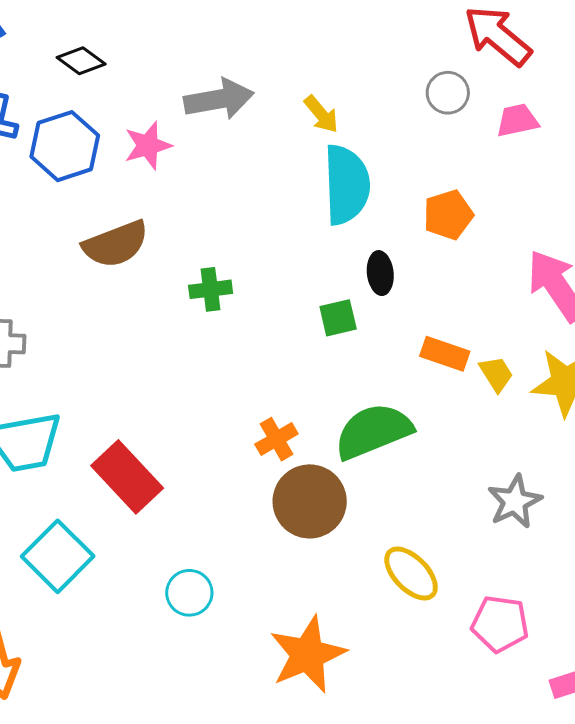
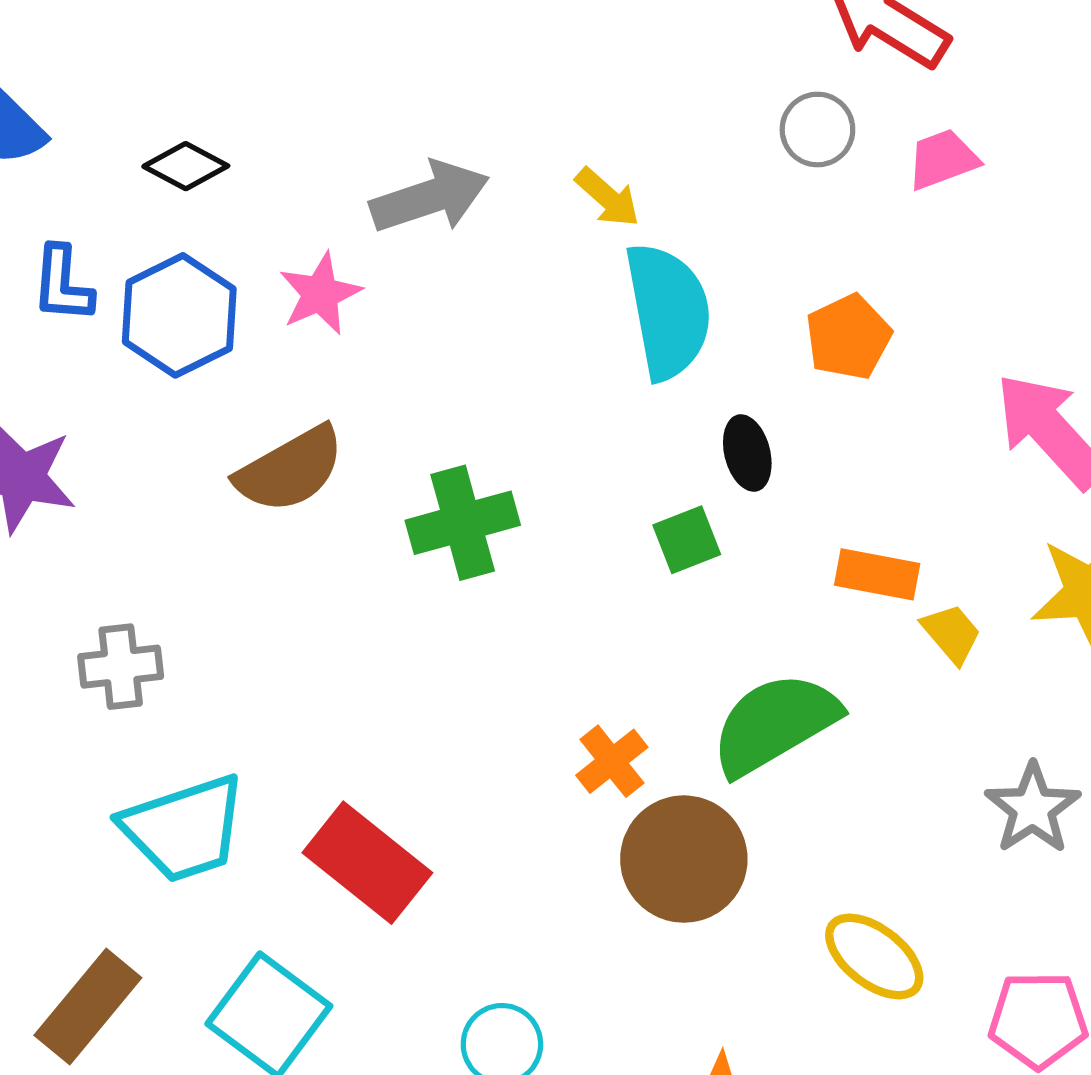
green cross: (211, 289) -> (463, 523), size x1.5
yellow trapezoid: (496, 374) -> (951, 634), moved

